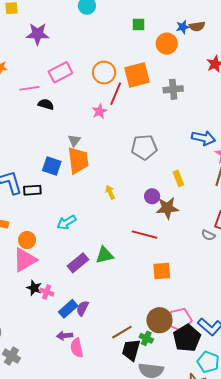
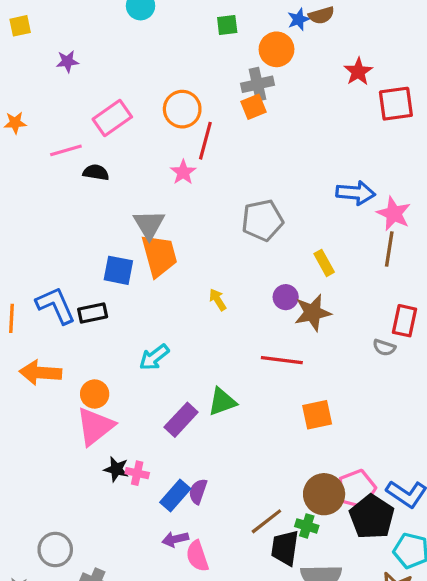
purple star: (38, 34) -> (67, 61), size x0.6
orange square: (137, 75) -> (253, 107), moved, size x0.6
gray cross: (173, 89) -> (257, 84), moved
gray triangle: (74, 141) -> (149, 224), size x1.5

